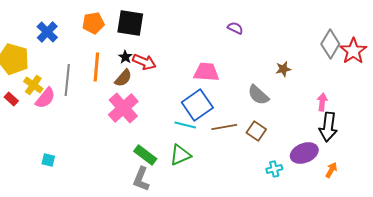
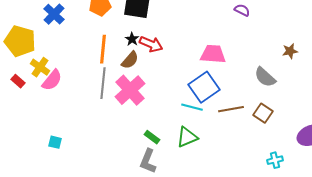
gray line: (67, 80) -> (103, 83), moved
green rectangle: (145, 155) -> (152, 137), size x0.7
cyan cross: (274, 169) -> (275, 160), moved

